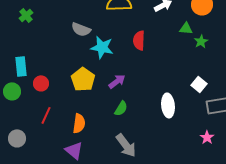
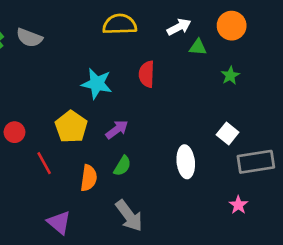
green triangle: (186, 28) -> (198, 47), moved
gray semicircle: (81, 29) -> (29, 38), moved
red line: (46, 115) -> (44, 163), moved, turned -54
orange semicircle: (79, 123) -> (89, 178), moved

